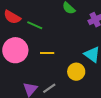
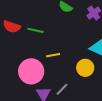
pink circle: (15, 50) -> (31, 71), moved

